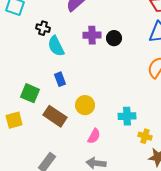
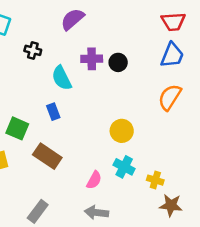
cyan semicircle: (56, 46) -> (62, 78), moved
yellow circle: (85, 105) -> (122, 131), moved
cyan cross: (127, 116) -> (124, 167), moved, turned 30

